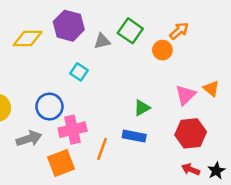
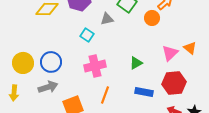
gray triangle: (102, 41) -> (107, 19), moved
blue circle: (49, 107) -> (51, 62), moved
pink cross: (73, 130) -> (95, 66), moved
blue rectangle: (134, 136) -> (144, 92), moved

